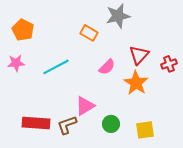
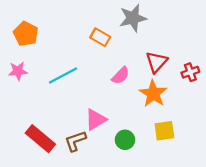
red rectangle: (36, 123) -> (40, 139), turned 36
yellow square: (145, 130) -> (164, 131), moved

